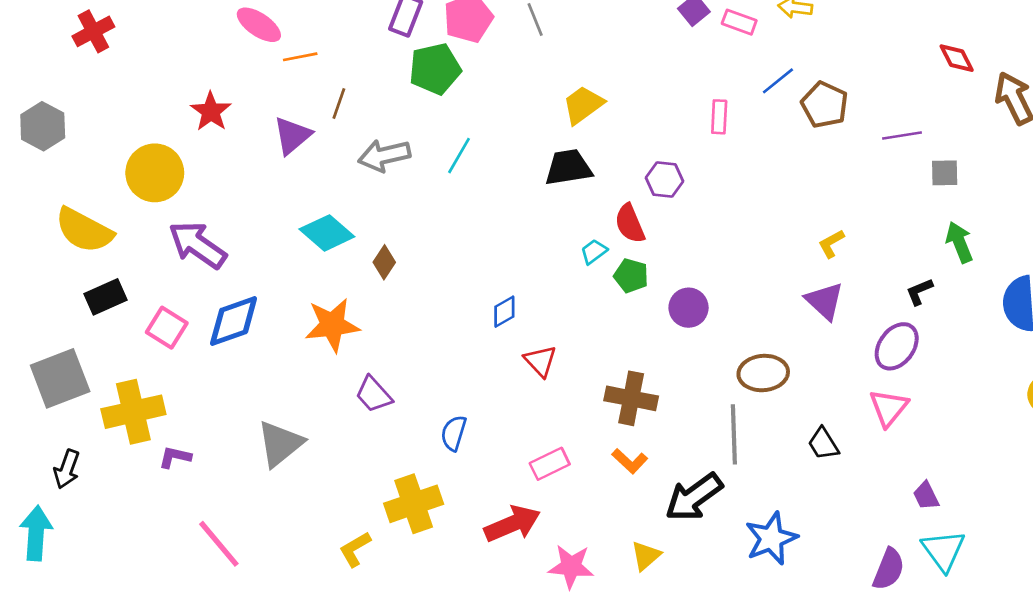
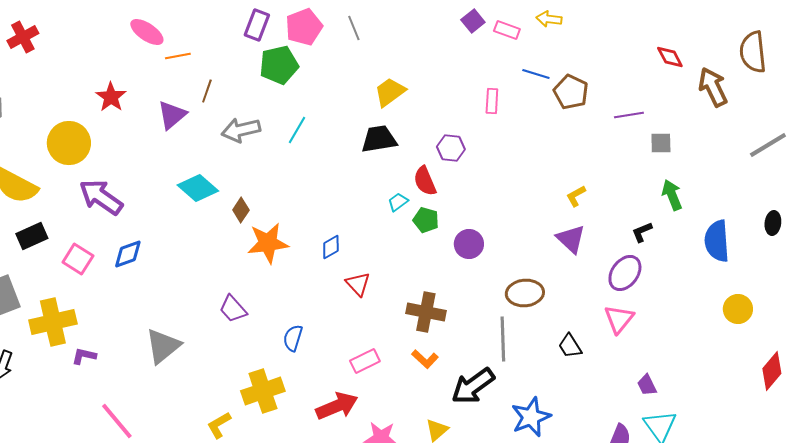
blue line: (778, 81) -> (536, 74), turned 56
blue diamond: (234, 321) -> (128, 254), size x0.7
orange star: (332, 325) -> (268, 243), moved

